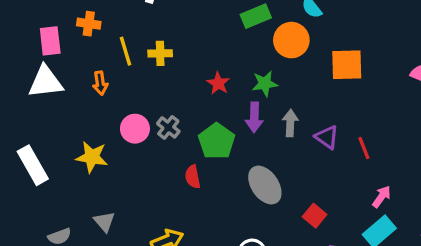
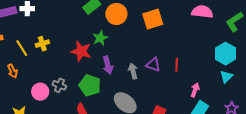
red star: (218, 83) -> (81, 51), size x1.5
green star: (265, 84) -> (100, 38), moved
gray arrow: (290, 123) -> (133, 71), moved
red line: (364, 148) -> (177, 65), turned 40

